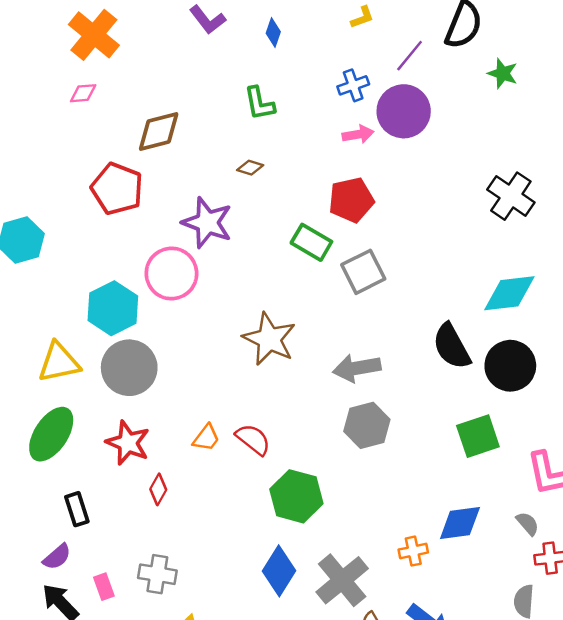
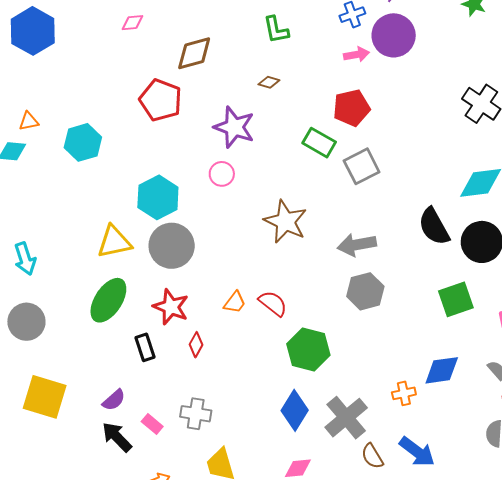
pink circle: (171, 274) -> (222, 174), moved, size x0.6
black rectangle: (77, 509) -> (145, 347), moved
pink rectangle: (104, 587) -> (152, 424), turned -30

